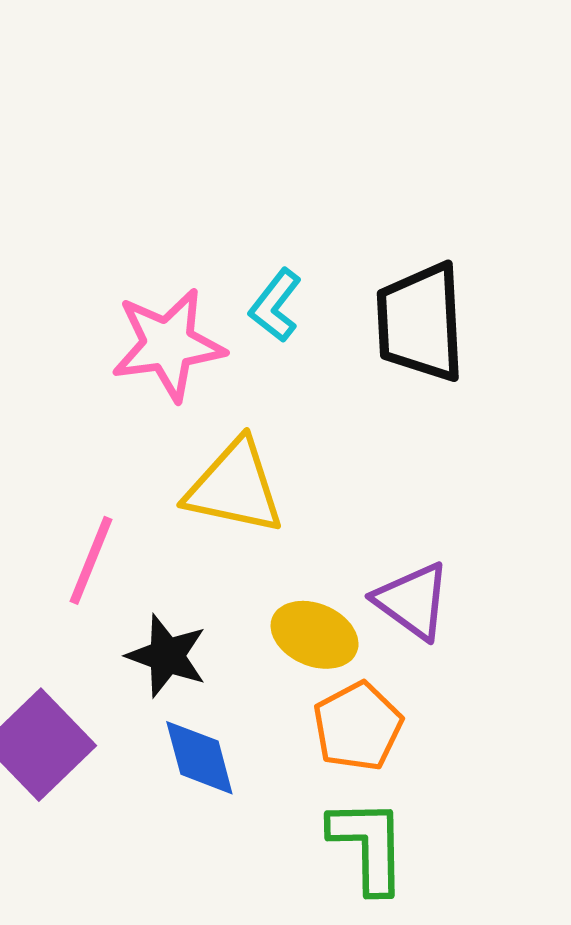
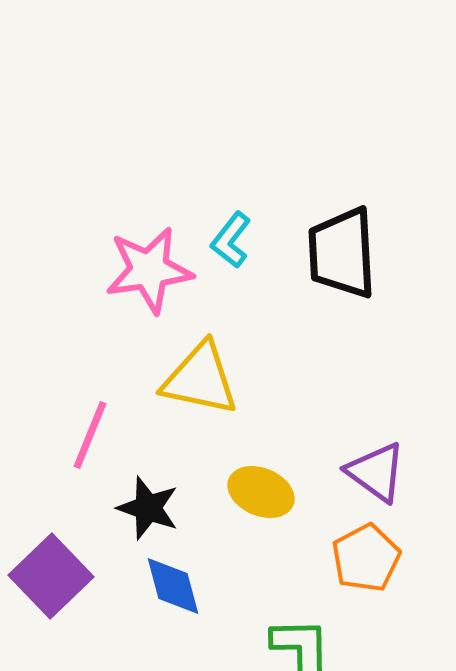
purple triangle: (413, 601) -> (376, 472), moved
orange pentagon: (358, 726) -> (366, 558), moved

